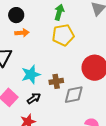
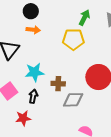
green arrow: (59, 12) -> (84, 18), moved
black arrow: (34, 98) -> (33, 96), turned -56

